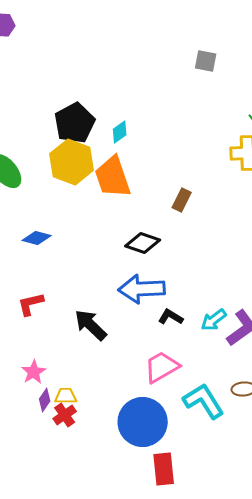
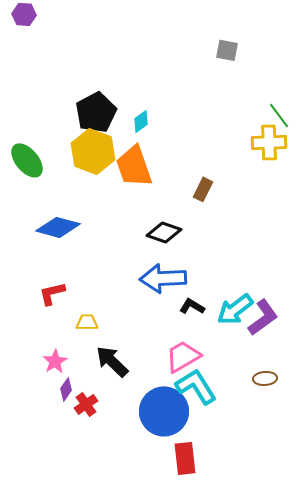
blue diamond: (37, 238) -> (58, 227), size x1.5
cyan arrow: (214, 320) -> (235, 309), size x1.4
black arrow: (91, 325) -> (112, 361), moved
yellow trapezoid: (66, 396) -> (87, 322), moved
cyan L-shape: (204, 401) -> (196, 386), moved

